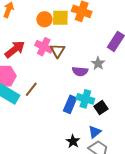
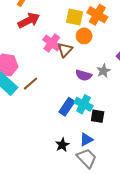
orange circle: (44, 19) -> (84, 36), moved
red arrow: (15, 49) -> (29, 20), moved
black square: (101, 108) -> (98, 116), turned 32

